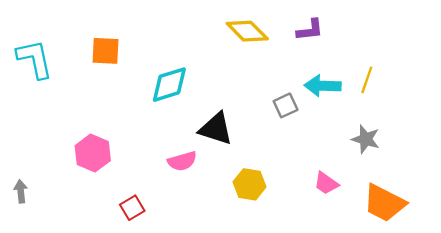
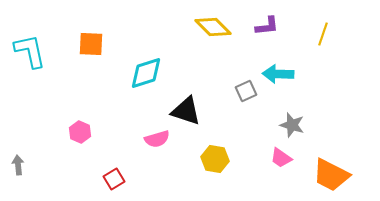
yellow line: (367, 80) -> (323, 34), moved
gray star: (366, 139) -> (292, 125), moved
pink hexagon: (93, 153) -> (80, 132), size x0.7

